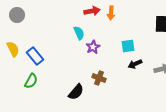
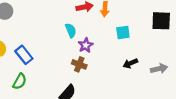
cyan square: (128, 46) -> (123, 32), moved
brown cross: (99, 78) -> (79, 64), moved

